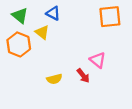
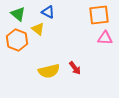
pink triangle: (98, 60) -> (105, 38), moved, turned -35
yellow semicircle: (54, 79) -> (49, 71), size x1.5

